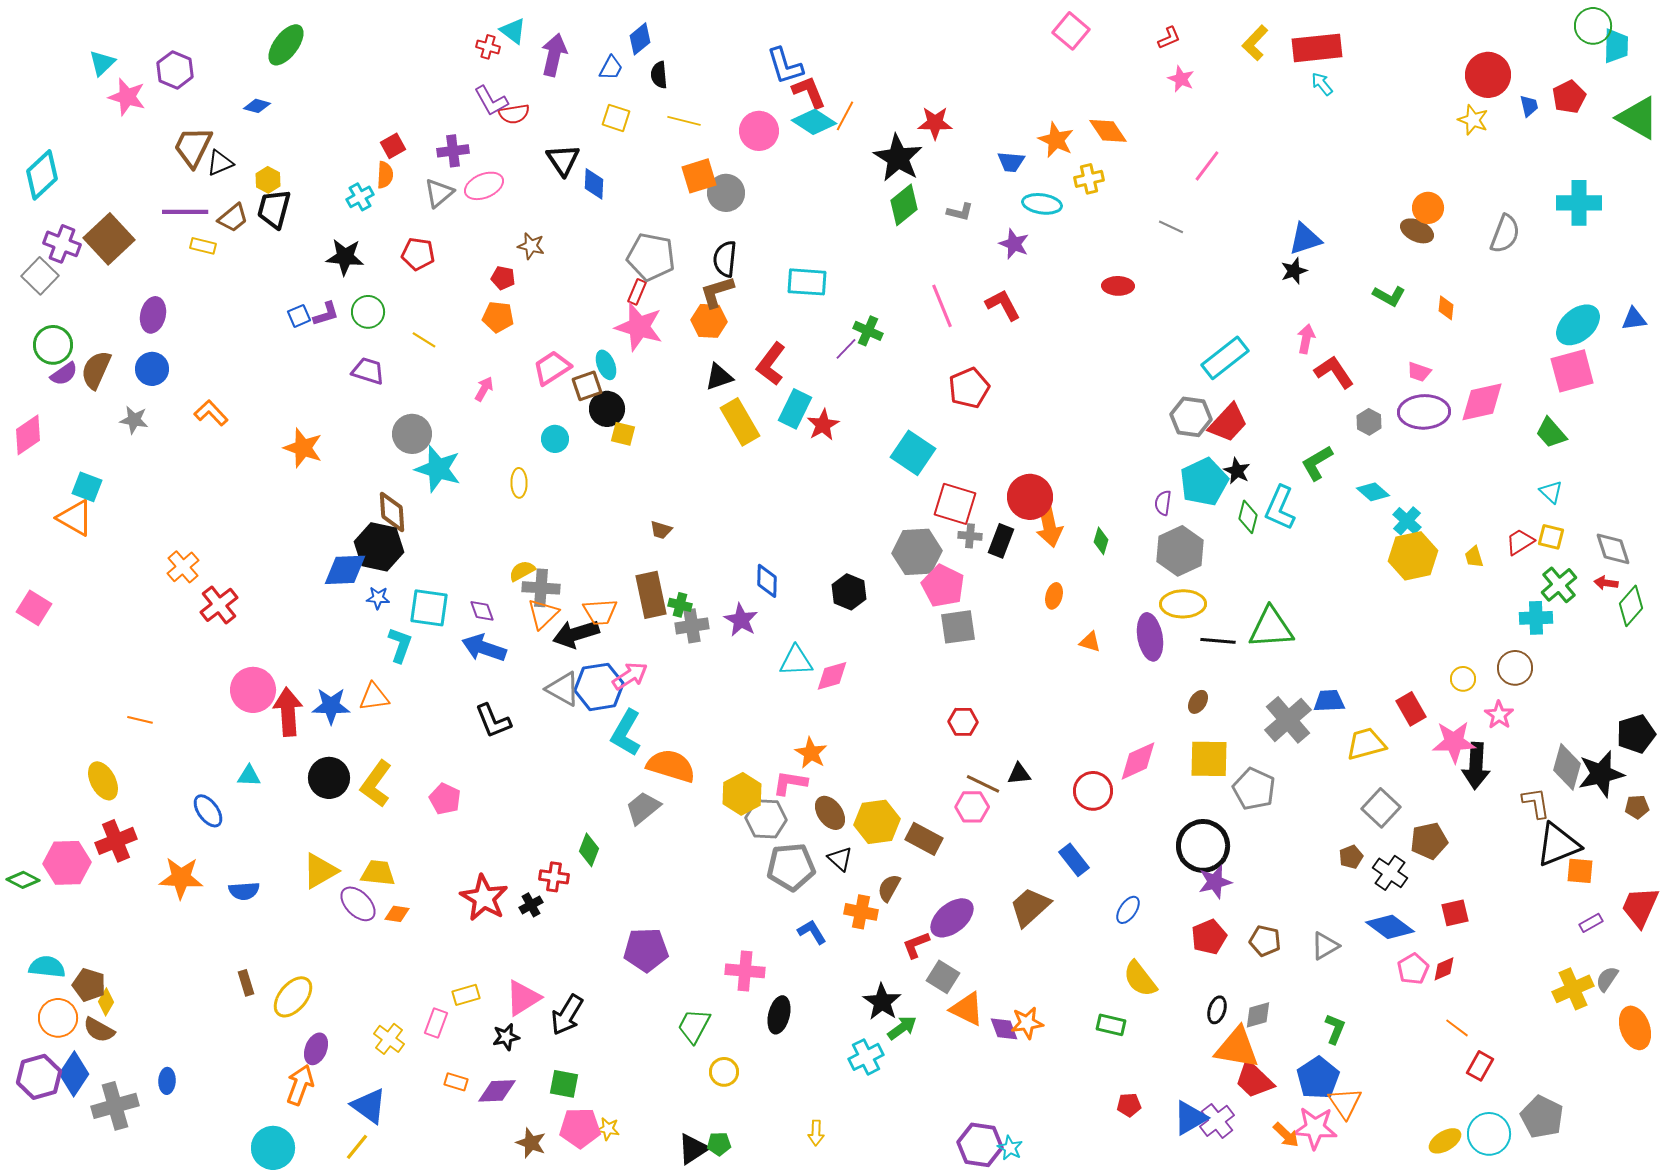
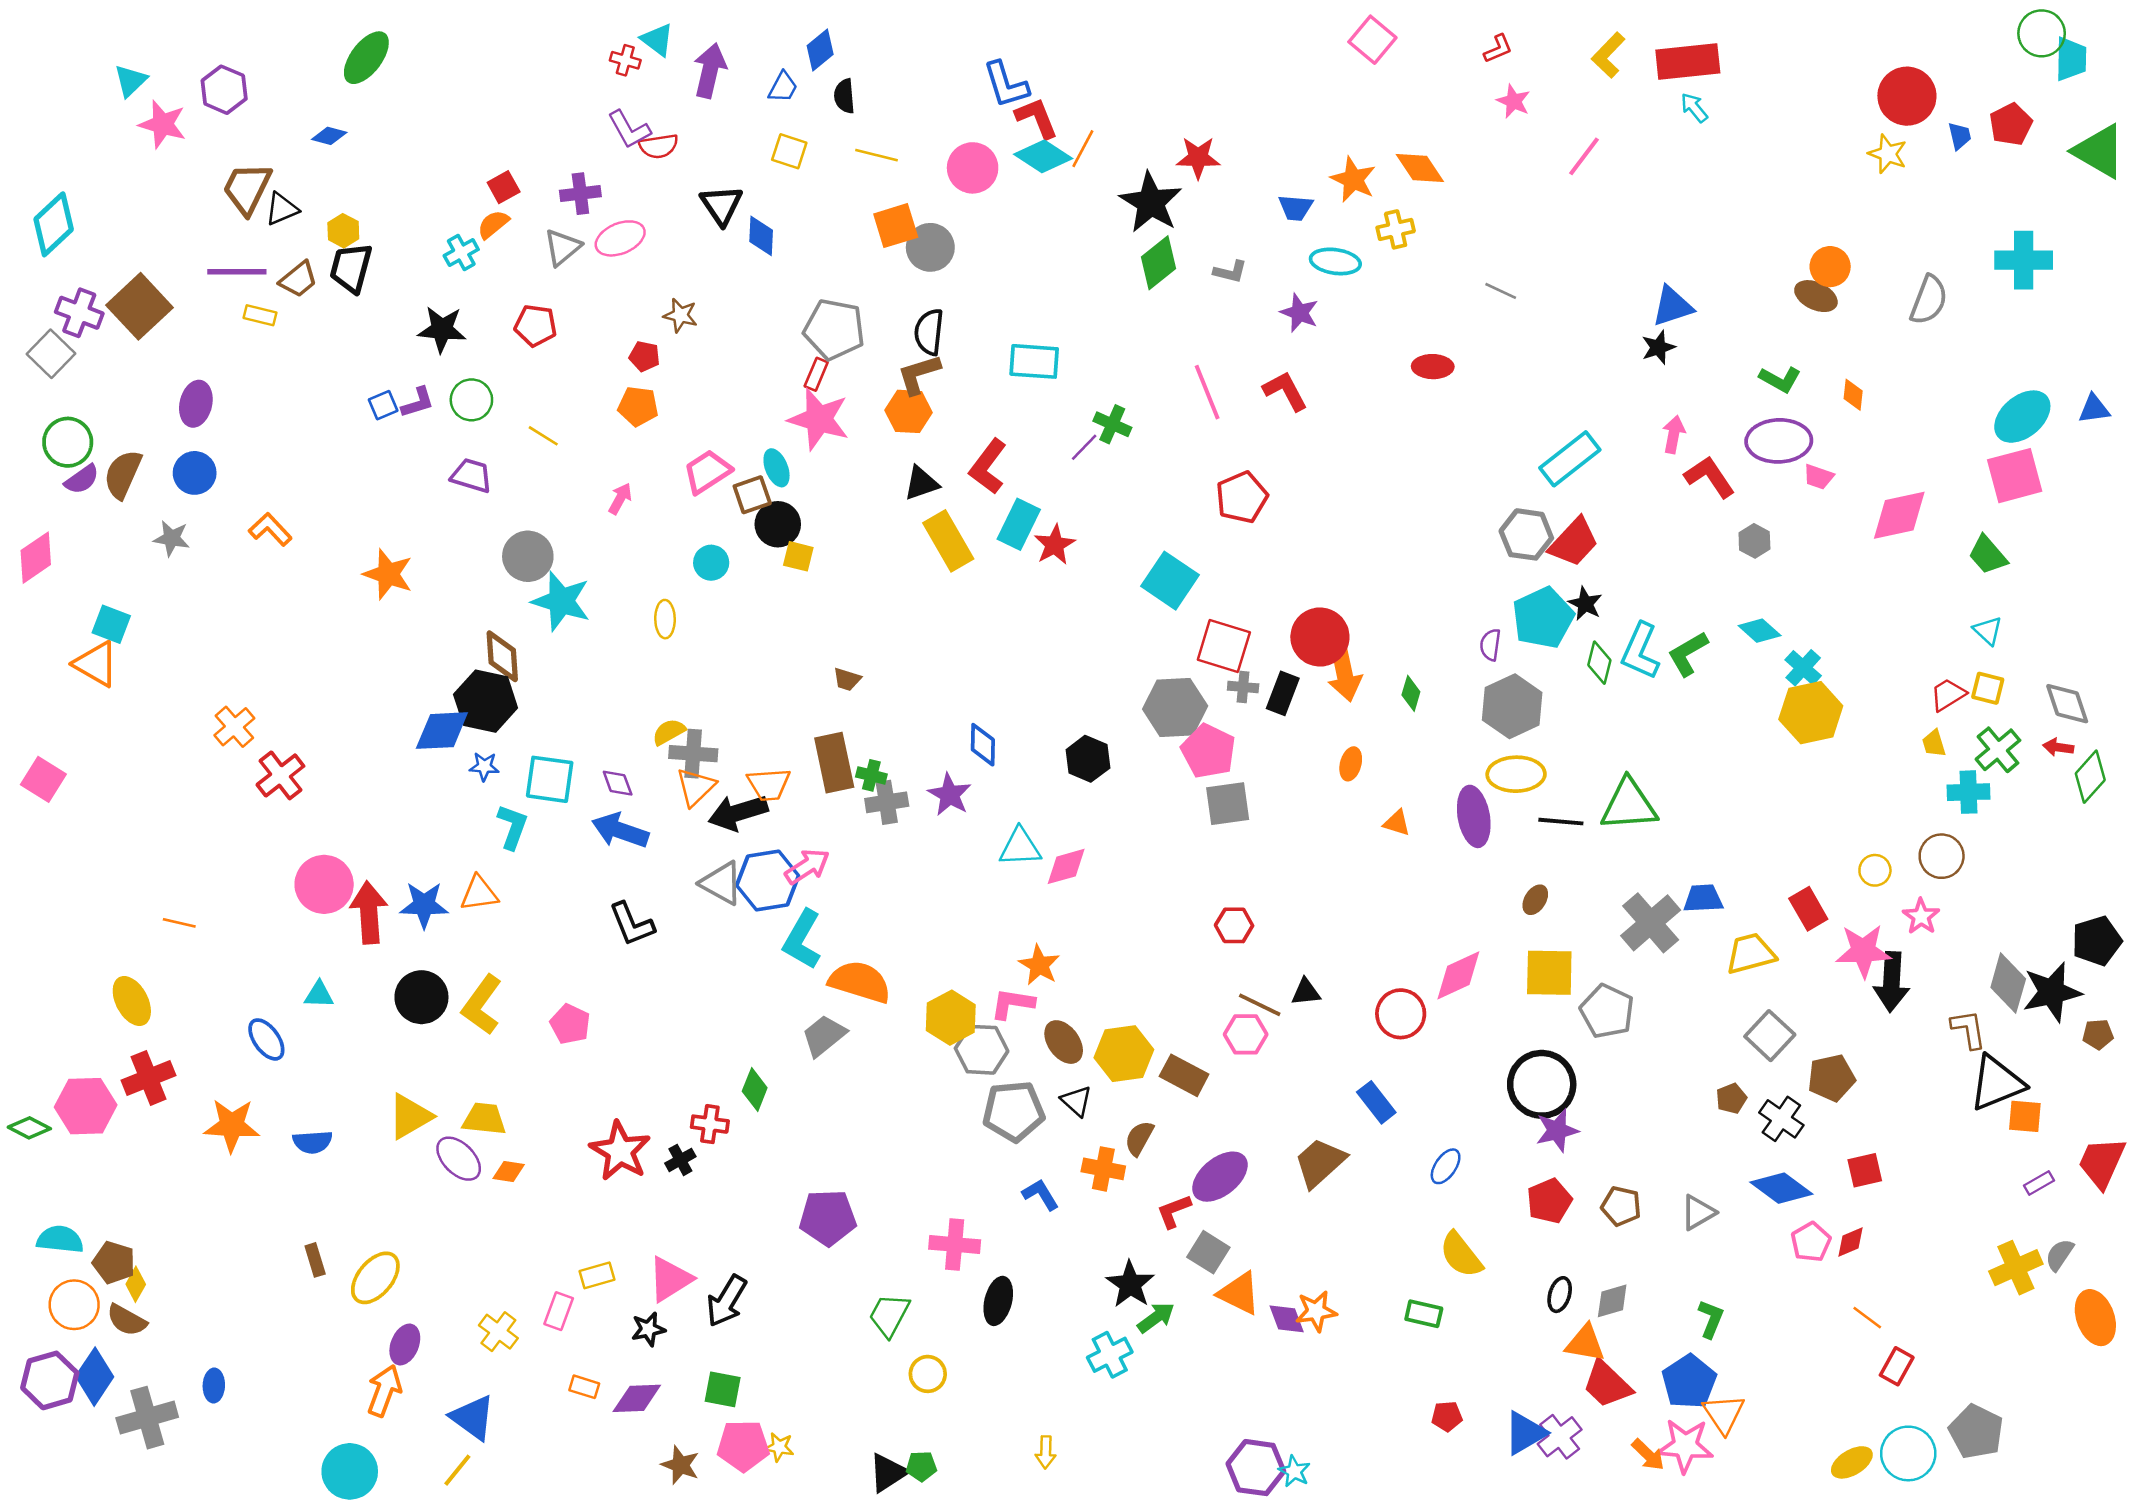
pink line: (1207, 166) -> (1584, 156), moved
orange semicircle: (385, 175) -> (493, 224), turned -132
purple ellipse: (1424, 412) -> (1779, 441), moved
green L-shape: (1317, 463) -> (1688, 654), moved
yellow trapezoid: (1474, 557) -> (1934, 743), moved
orange triangle: (1237, 1048) -> (1585, 1343), size x0.7

